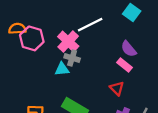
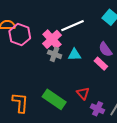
cyan triangle: (62, 69) -> (75, 55), moved
red triangle: (117, 88) -> (83, 93), moved

